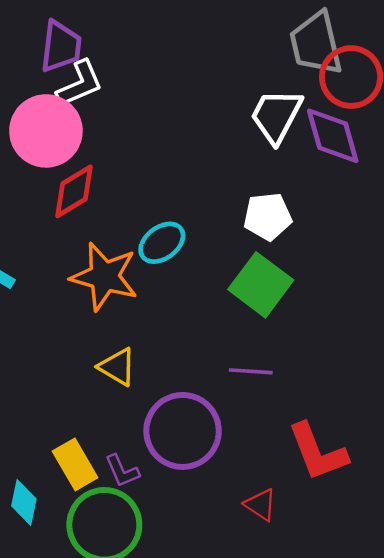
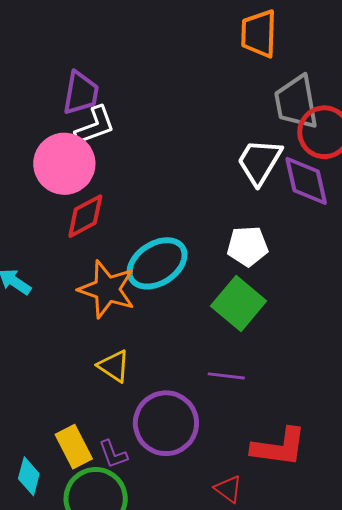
cyan ellipse: (162, 243) -> (157, 263), size x1.5
red L-shape: (317, 452) -> (279, 447), turned -64

